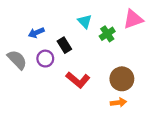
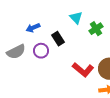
gray semicircle: (17, 60) -> (16, 52), turned 108
red L-shape: (78, 80) -> (83, 70), moved

